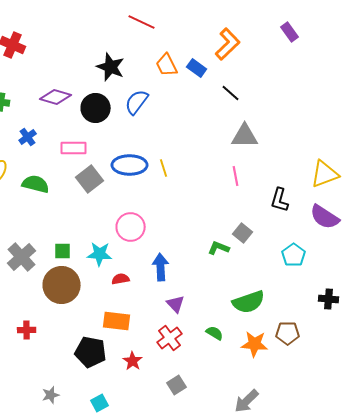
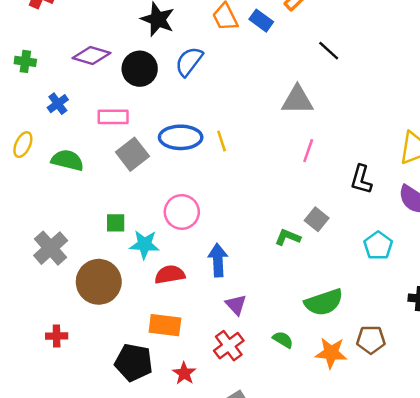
black line: (231, 93) -> (329, 51), moved
gray triangle: (245, 136) -> (297, 100), moved
pink line: (236, 176) -> (308, 151), turned 30
green square: (63, 251) -> (116, 223), moved
red semicircle: (121, 279) -> (170, 275), size x1.4

